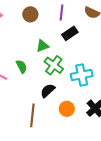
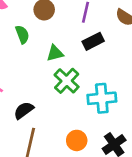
green semicircle: (21, 66) -> (22, 34), moved
black semicircle: (48, 91) -> (24, 110), moved

